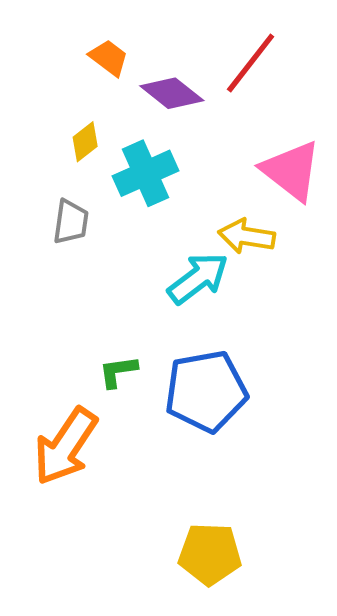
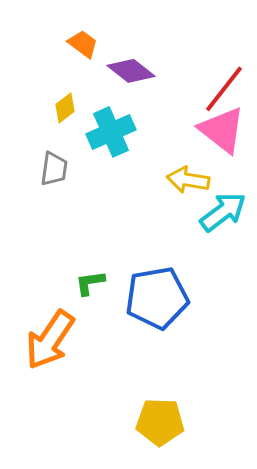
red line: (251, 63) -> (224, 89), moved
cyan arrow: (198, 278) -> (223, 212), moved

